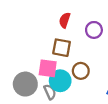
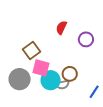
brown square: (62, 48) -> (32, 51), moved, turned 36
gray semicircle: (50, 92) -> (62, 85), moved, turned 96

